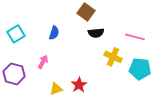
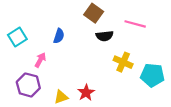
pink line: (135, 37) -> (135, 24), moved
pink arrow: (43, 62) -> (40, 60), moved
purple hexagon: (14, 74) -> (28, 85), moved

